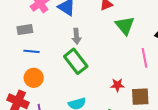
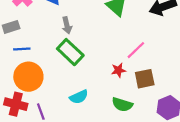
pink line: (145, 58) -> (136, 50), moved, turned 66
orange circle: (34, 78) -> (28, 77), size x1.4

